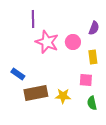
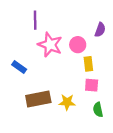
yellow rectangle: (93, 57) -> (88, 64), moved
blue rectangle: (18, 74) -> (19, 67), moved

